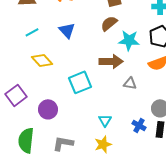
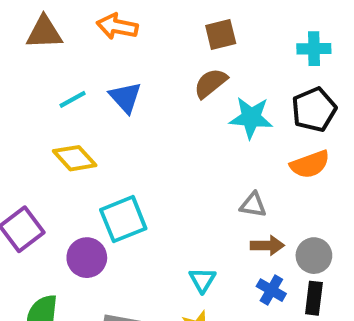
cyan line: (32, 32) -> (73, 99), moved
brown arrow: (111, 61) -> (267, 245), moved, size x0.7
cyan square: (80, 82) -> (123, 219), moved

